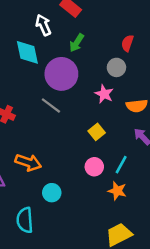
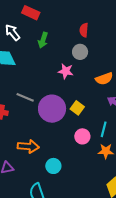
purple circle: (61, 74) -> (52, 109), moved
pink star: (104, 94) -> (66, 71), moved
gray line: (51, 106) -> (25, 97), moved

